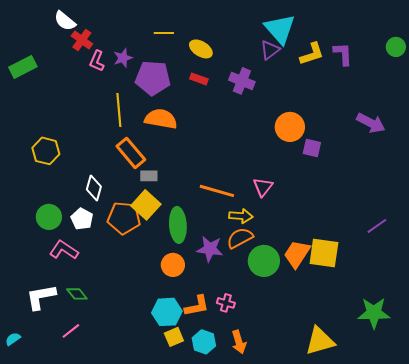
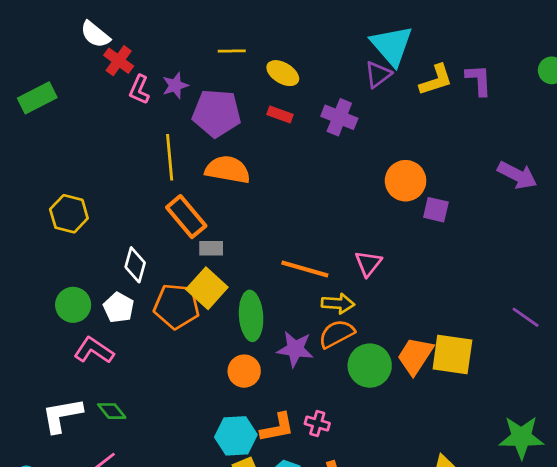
purple line: (377, 226) -> (526, 317), turned 70

